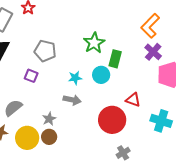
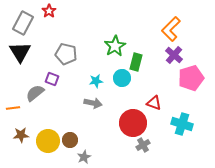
gray semicircle: (13, 108) -> (35, 93), moved
gray star: (49, 119) -> (84, 157), moved
gray cross: (123, 153) -> (143, 145), moved

